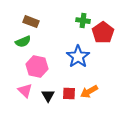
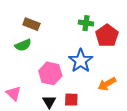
pink hexagon: (37, 67) -> (50, 73), moved
pink triangle: (25, 91) -> (14, 93), moved
orange arrow: (89, 92) -> (107, 84), moved

